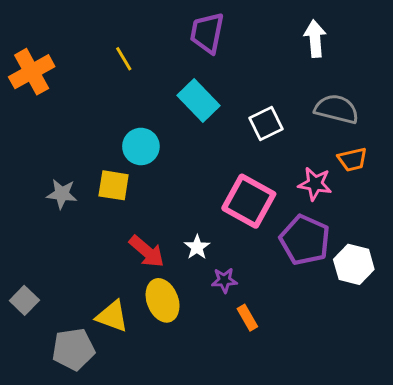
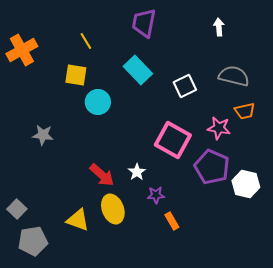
white arrow: (315, 39) -> (219, 27), size x0.7
yellow square: (114, 185) -> (76, 75), moved
gray pentagon: (73, 349) -> (33, 241), moved

